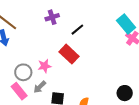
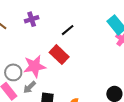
purple cross: (52, 17) -> (32, 19), moved
pink star: (45, 66) -> (35, 66), size x1.6

